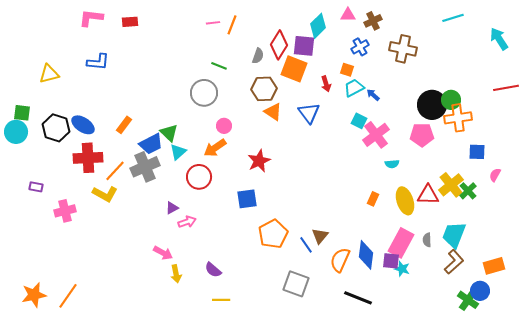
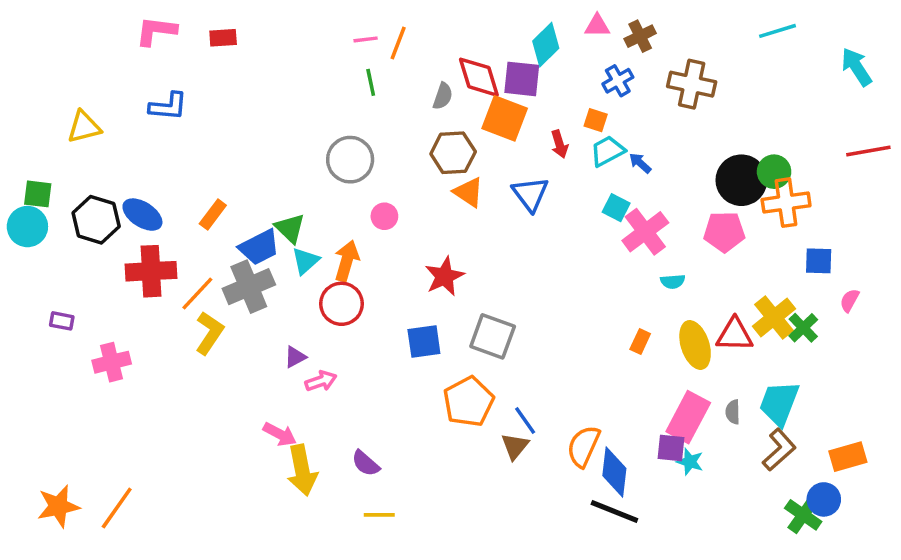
red diamond: (279, 45) -> (479, 77), turned -48
green line: (219, 66) -> (371, 82), moved, turned 56
orange arrow: (215, 148) -> (347, 261), moved, turned 140
yellow L-shape: (105, 194) -> (209, 333), moved, turned -85
brown triangle: (320, 236) -> (515, 446), moved
blue diamond: (366, 255) -> (614, 472), moved
yellow arrow: (176, 274) -> (302, 470), size x1.6
gray square: (296, 284) -> (493, 336), moved

